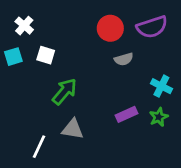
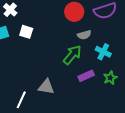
cyan cross: (161, 86) -> (103, 52), moved
green arrow: (65, 91) -> (72, 55), moved

